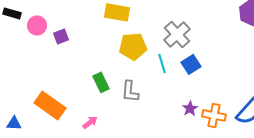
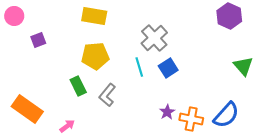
pink circle: (37, 25) -> (14, 16), moved
yellow pentagon: (133, 46) -> (95, 56), moved
gray L-shape: (130, 91) -> (107, 95), turned 35

